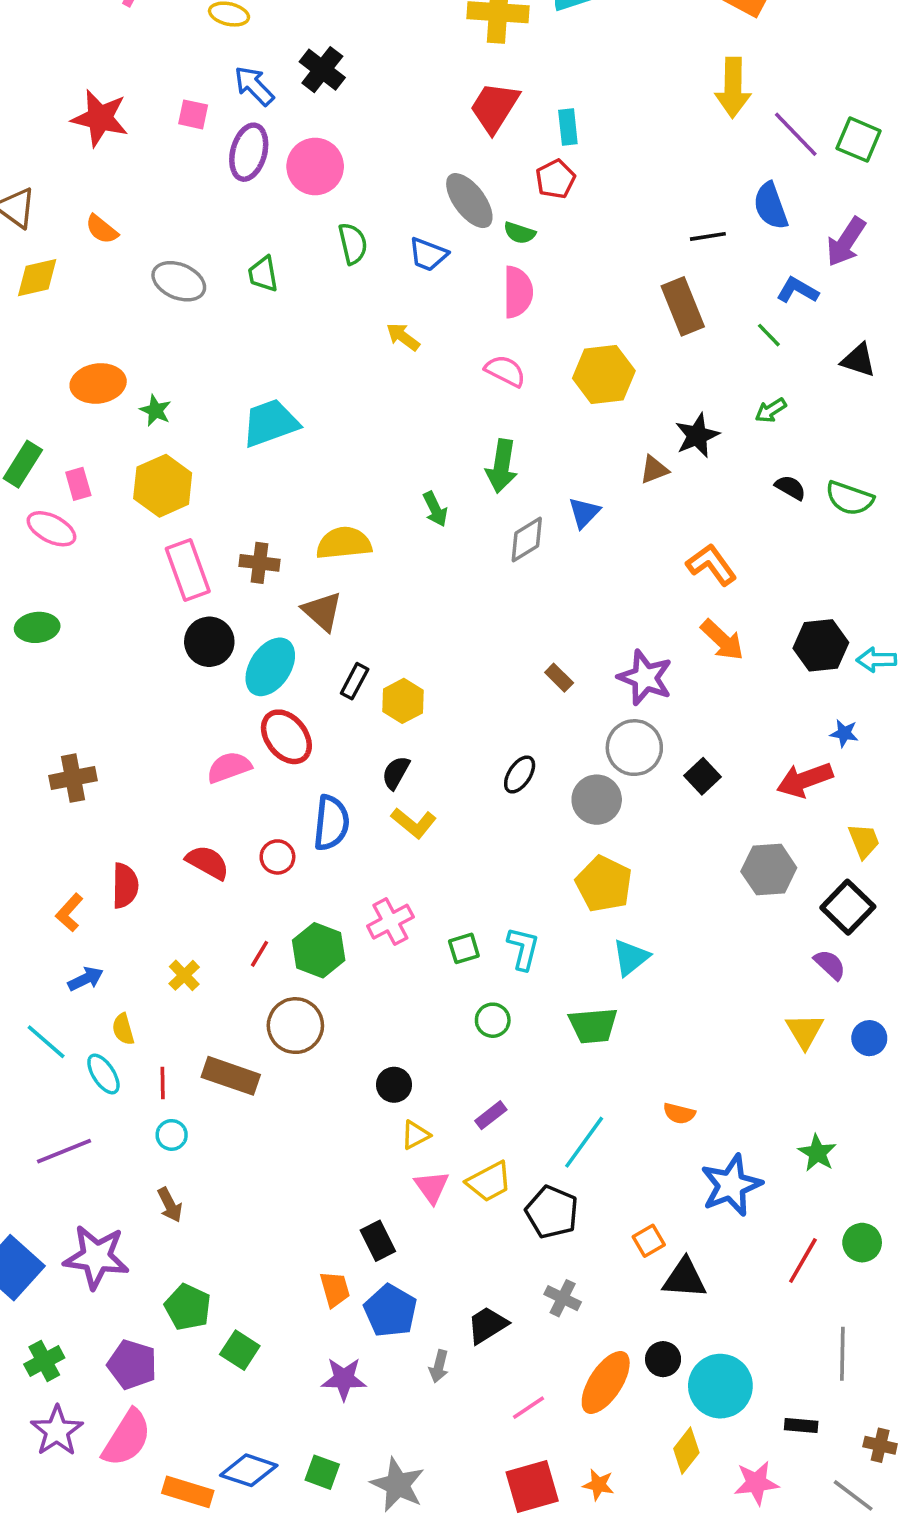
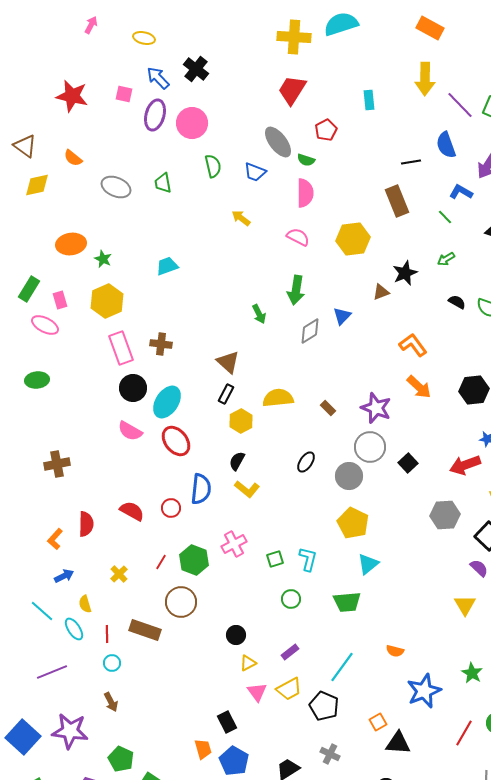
cyan rectangle: (568, 127) -> (369, 100), moved
cyan trapezoid: (270, 423) -> (167, 266), size x0.7
yellow semicircle: (344, 543) -> (278, 398), moved
brown triangle: (322, 611) -> (228, 362), moved
black rectangle: (355, 681) -> (226, 394), moved
pink semicircle: (229, 767) -> (130, 431), moved, turned -130

